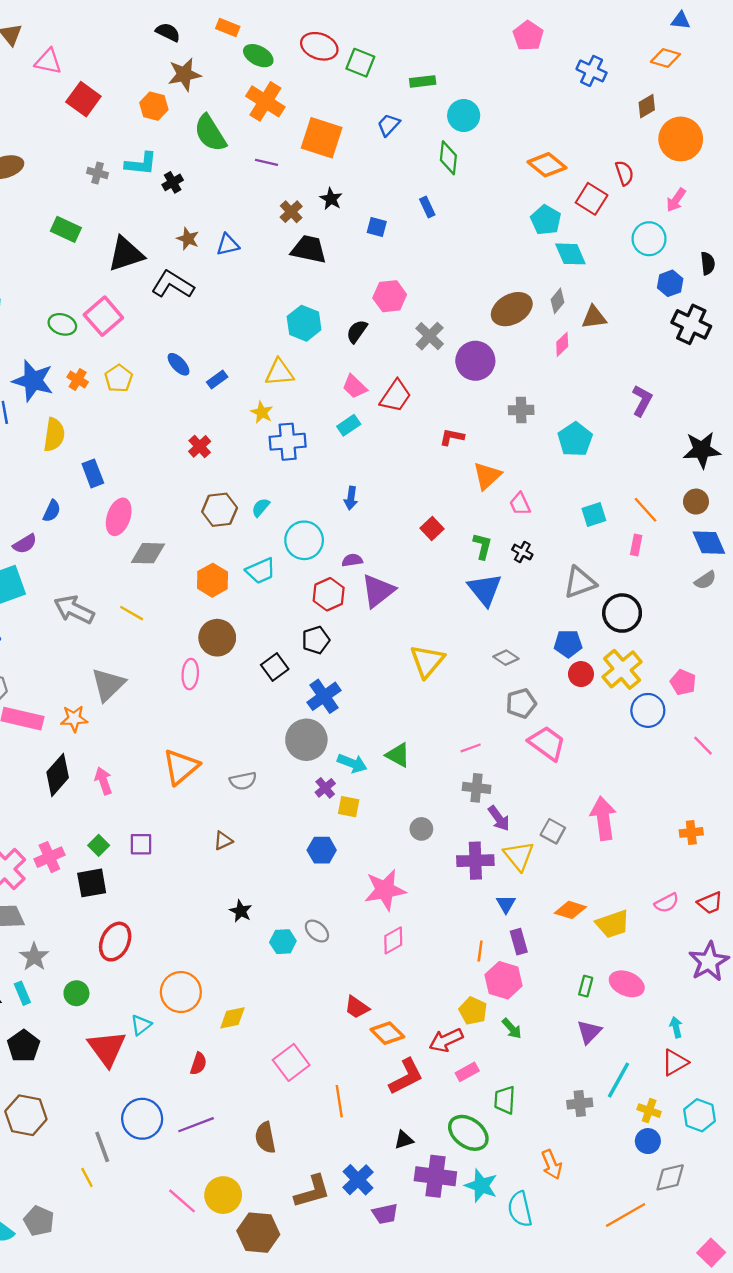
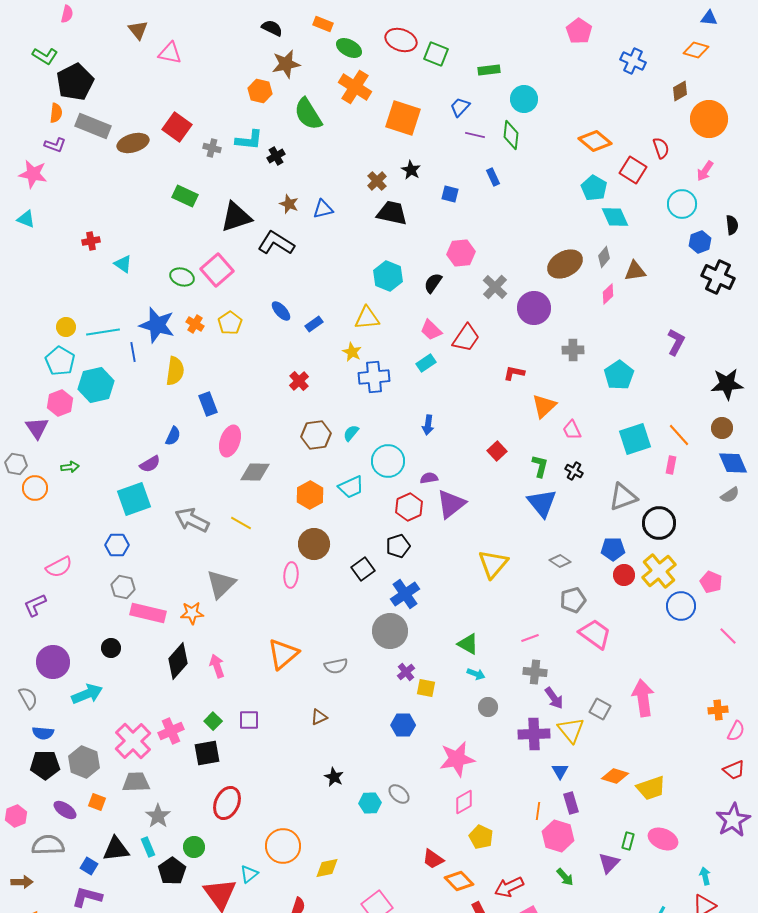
red square: (83, 99) -> (177, 127), moved
purple line: (267, 162) -> (475, 135), moved
cyan square: (594, 514) -> (635, 439), size x1.5
cyan arrow: (352, 763) -> (476, 674), moved, size x0.7
pink semicircle: (667, 903) -> (736, 731), moved, turned -35
yellow pentagon: (473, 1011) -> (481, 837), moved
purple triangle: (589, 1032) -> (609, 863), moved
black pentagon: (24, 1046) -> (172, 871), moved

